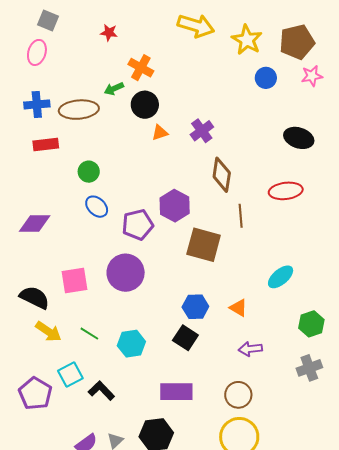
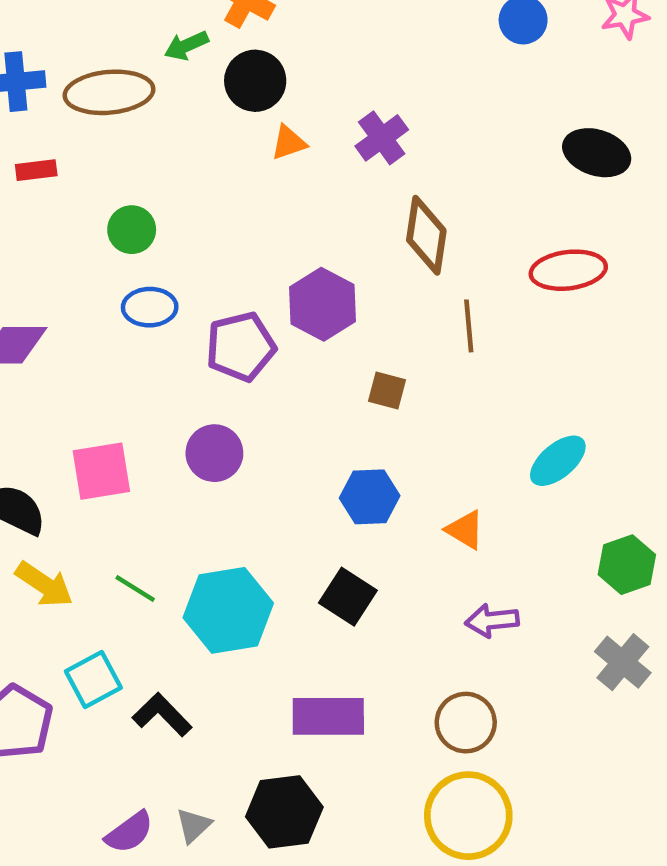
red rectangle: (46, 144) -> (36, 170), size x0.7
blue ellipse: (97, 207) -> (150, 307), turned -45
brown square: (204, 245) -> (387, 390), size x0.5
purple circle: (126, 273) -> (214, 453), size x0.7
blue hexagon: (195, 307) -> (370, 497), moved
cyan hexagon: (131, 344) -> (228, 610), size x1.4
gray cross: (309, 368) -> (623, 662), turned -30

